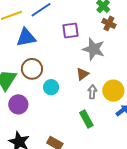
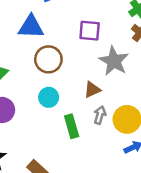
brown circle: (32, 69) -> (48, 59), moved
green rectangle: (86, 119) -> (72, 126), moved

